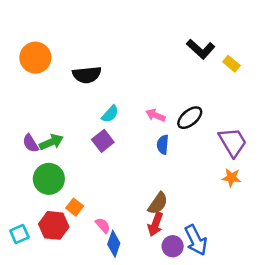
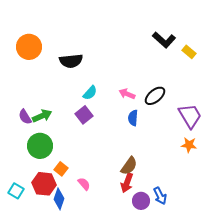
cyan square: (19, 234) -> (16, 191), turned -35
blue arrow: (196, 240) -> (160, 196), size x0.7
blue diamond: (114, 244) -> (59, 199), moved

